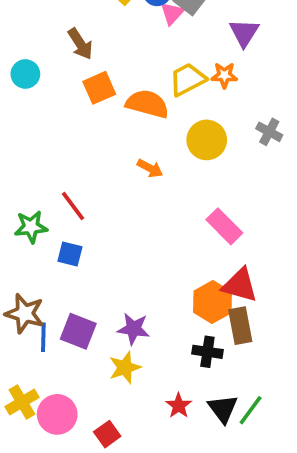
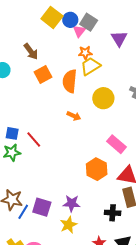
orange star: (224, 75) -> (85, 53), moved
orange semicircle: (147, 104) -> (70, 81), turned -95
blue square: (70, 254) -> (12, 133), moved
orange hexagon: (212, 302) -> (97, 169), moved
blue line: (43, 337) -> (23, 212), turned 35

